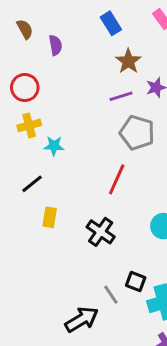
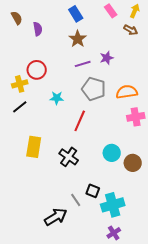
brown star: (128, 61) -> (78, 39), moved
red circle: (25, 88) -> (37, 70), moved
cyan star: (54, 146) -> (57, 98), moved
black line: (32, 184) -> (20, 107), moved
yellow rectangle: (50, 217) -> (34, 147), size x1.5

